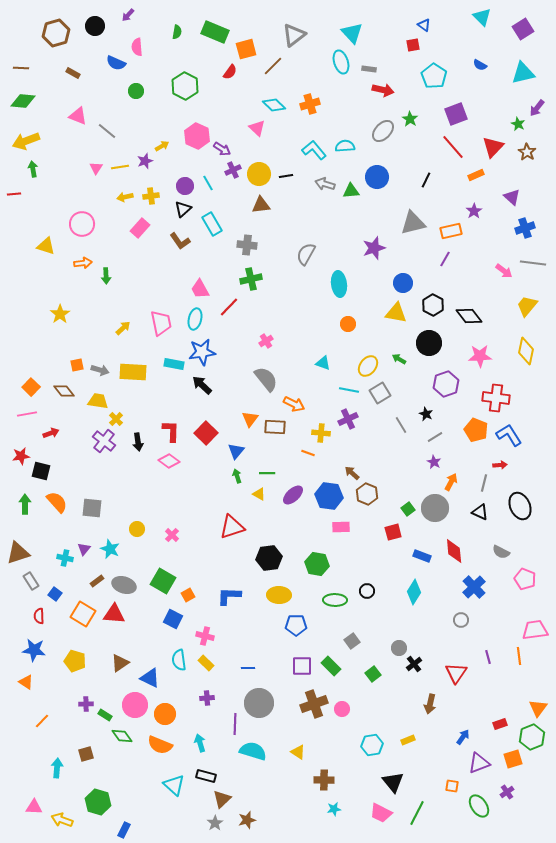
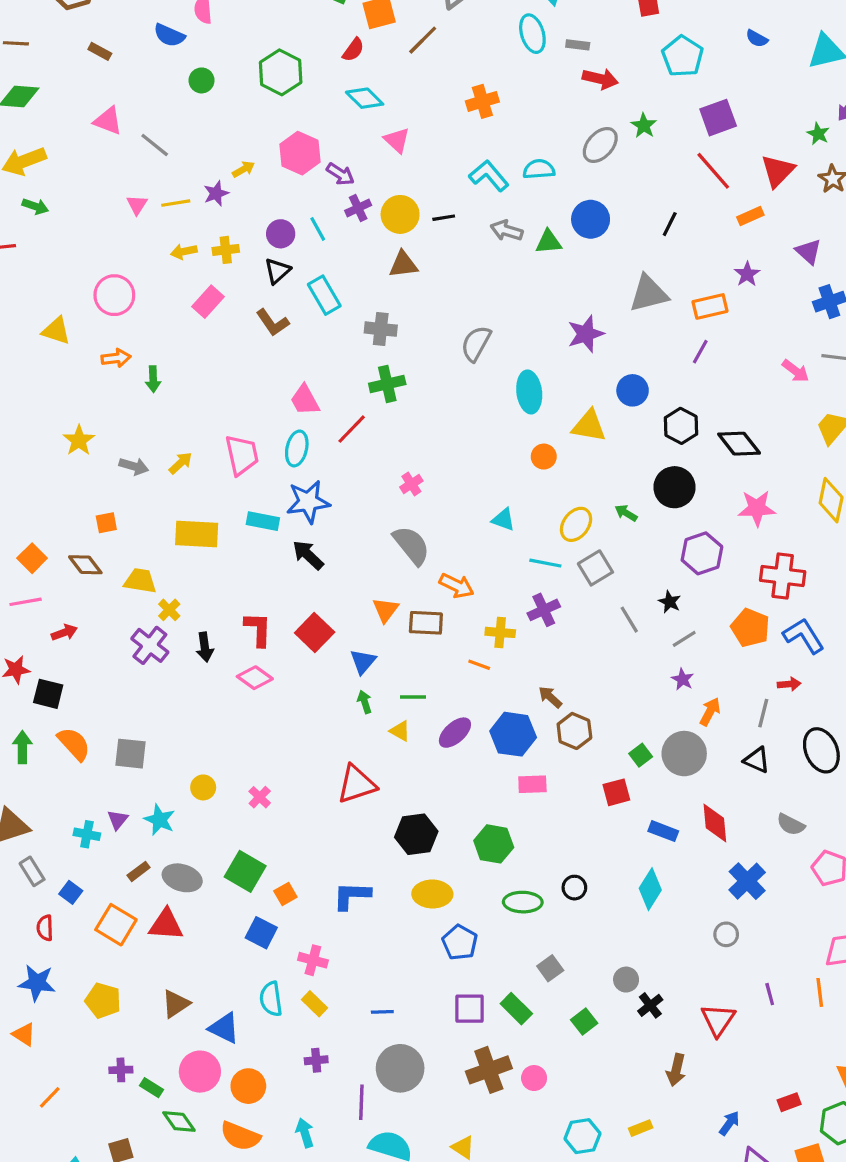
cyan diamond: (274, 105) -> (365, 98), moved
green arrow: (33, 169) -> (35, 206), turned 119
yellow triangle: (396, 313) -> (589, 426), moved
gray arrow: (100, 370) -> (134, 466), moved
blue pentagon: (296, 625) -> (460, 942), turned 30

